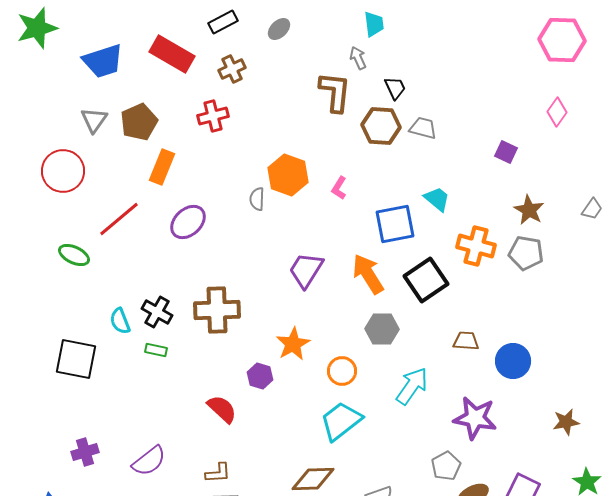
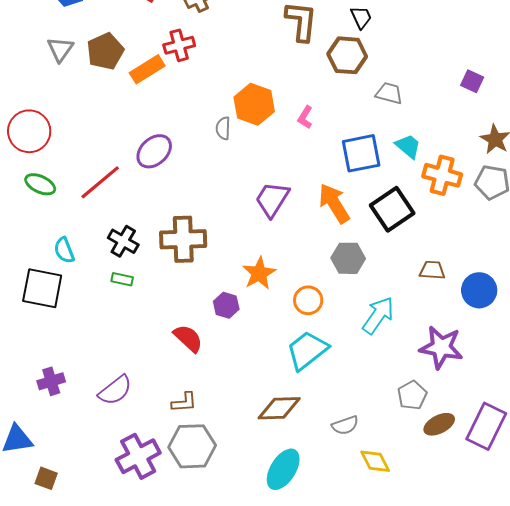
gray trapezoid: (423, 128) -> (389, 93), moved
orange rectangle: (162, 167) -> (147, 69), moved, turned 36
red circle: (63, 171) -> (29, 131), moved
cyan trapezoid: (437, 199) -> (408, 146), moved
red line: (119, 219) -> (100, 182), moved
cyan semicircle: (120, 321) -> (64, 250), moved

